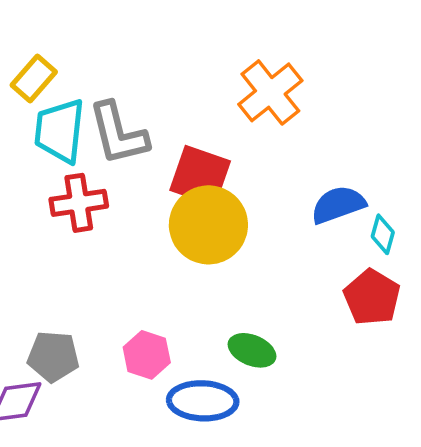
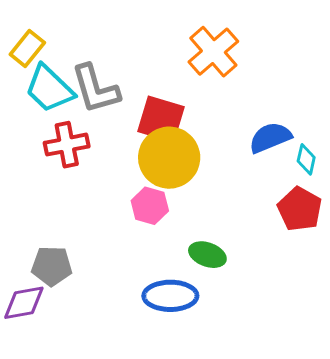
cyan trapezoid: (60, 131) -> (49, 89), turned -50
pink hexagon: (147, 355) -> (150, 206), moved

